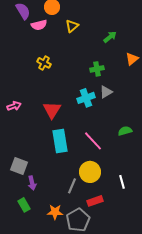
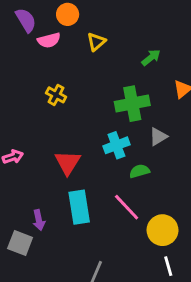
green cross: (97, 69) -> (132, 104), size x1.6
gray triangle: (106, 92) -> (158, 137), moved
green semicircle: (125, 131) -> (139, 171), moved
yellow circle: (90, 172) -> (162, 230), moved
purple arrow: (32, 183) -> (39, 220), moved

